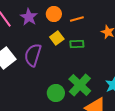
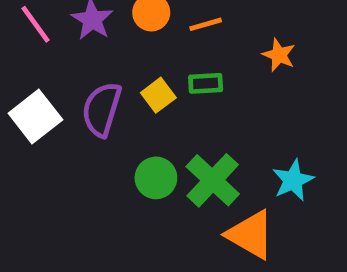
yellow square: (57, 38) -> (158, 95), moved
green circle: (56, 93) -> (156, 178), moved

